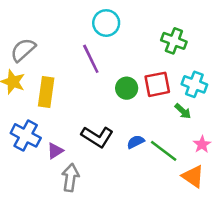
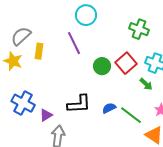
red square: (157, 84) -> (126, 63), turned -30
yellow rectangle: (46, 92) -> (39, 51), moved, size x0.7
black L-shape: (97, 137) -> (79, 104), turned -35

